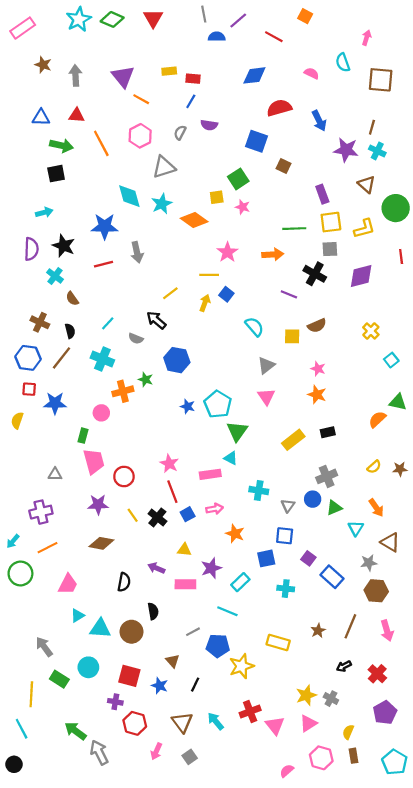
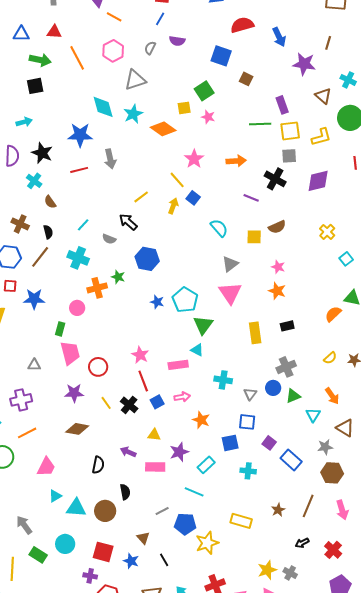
cyan cross: (377, 151) -> (348, 80), moved
green line: (294, 229) -> (260, 124), moved
yellow line: (209, 275) -> (177, 180), turned 48
pink triangle: (266, 397) -> (230, 293), size x1.4
yellow rectangle: (293, 440) -> (255, 333), turned -60
black line: (195, 685) -> (164, 560), turned -56

